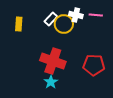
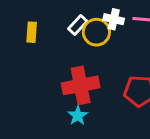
red cross: (53, 61) -> (81, 85), turned -30

